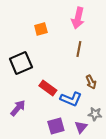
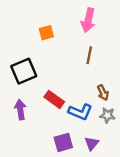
purple arrow: (18, 108) -> (20, 110), moved, turned -48
gray star: (95, 114) -> (107, 115), moved

